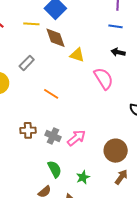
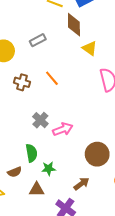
brown cross: (28, 130) -> (22, 82), moved
green star: (83, 177) -> (49, 169), moved
brown arrow: (121, 177) -> (81, 184), moved

